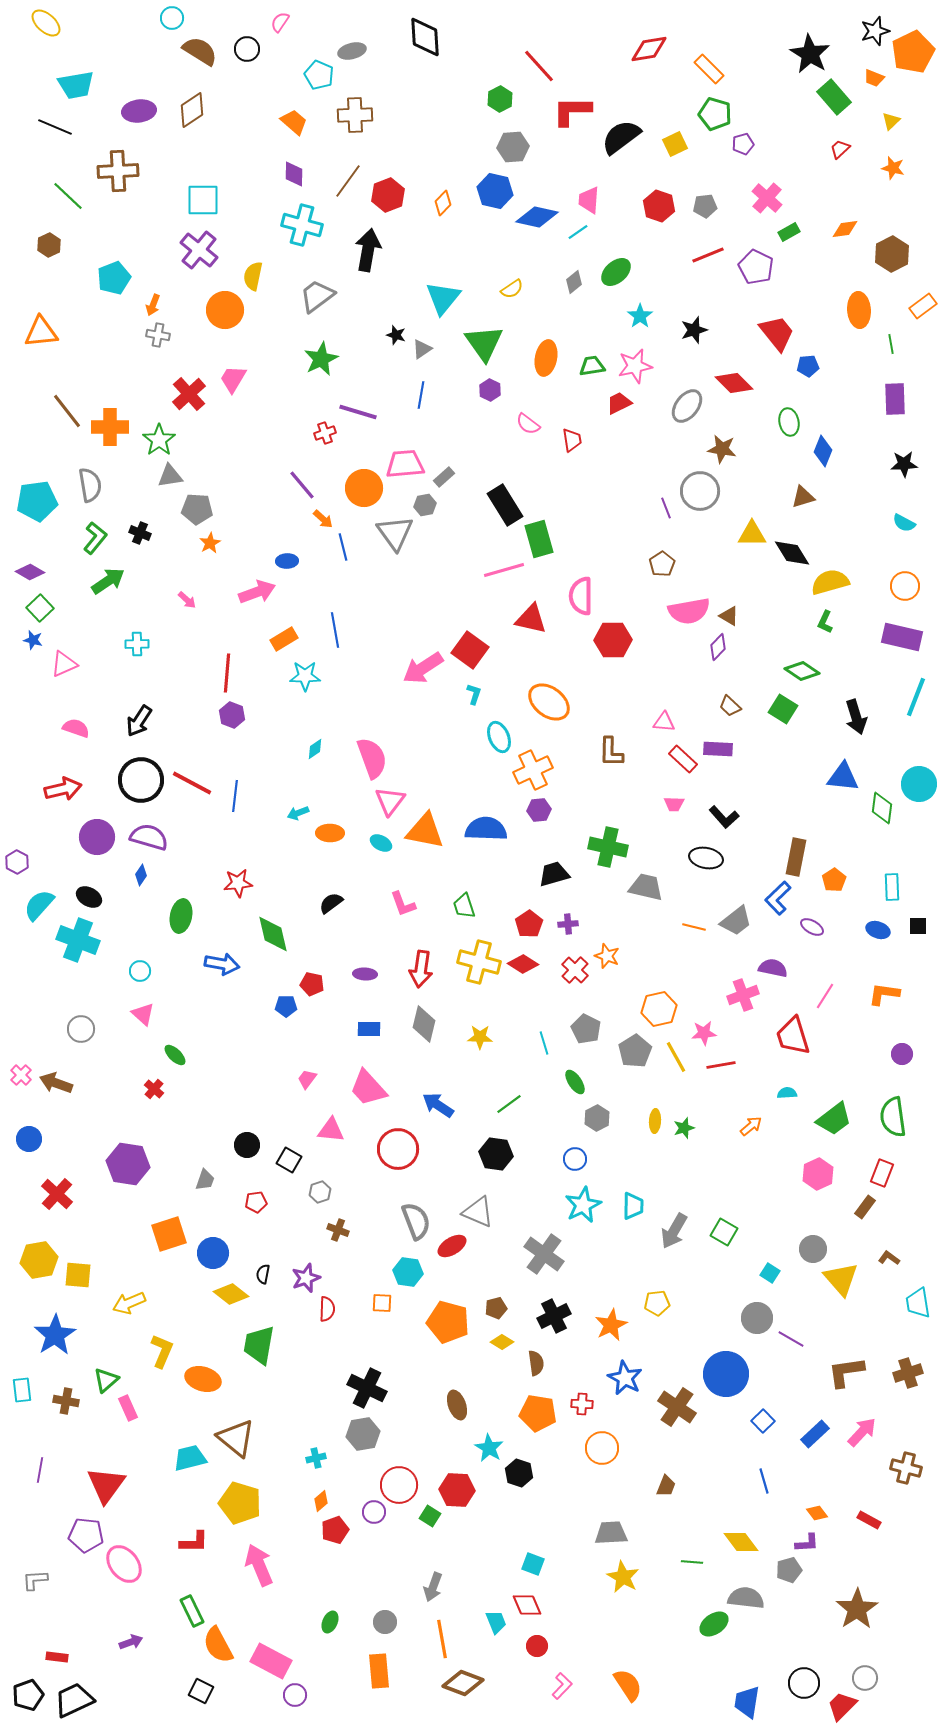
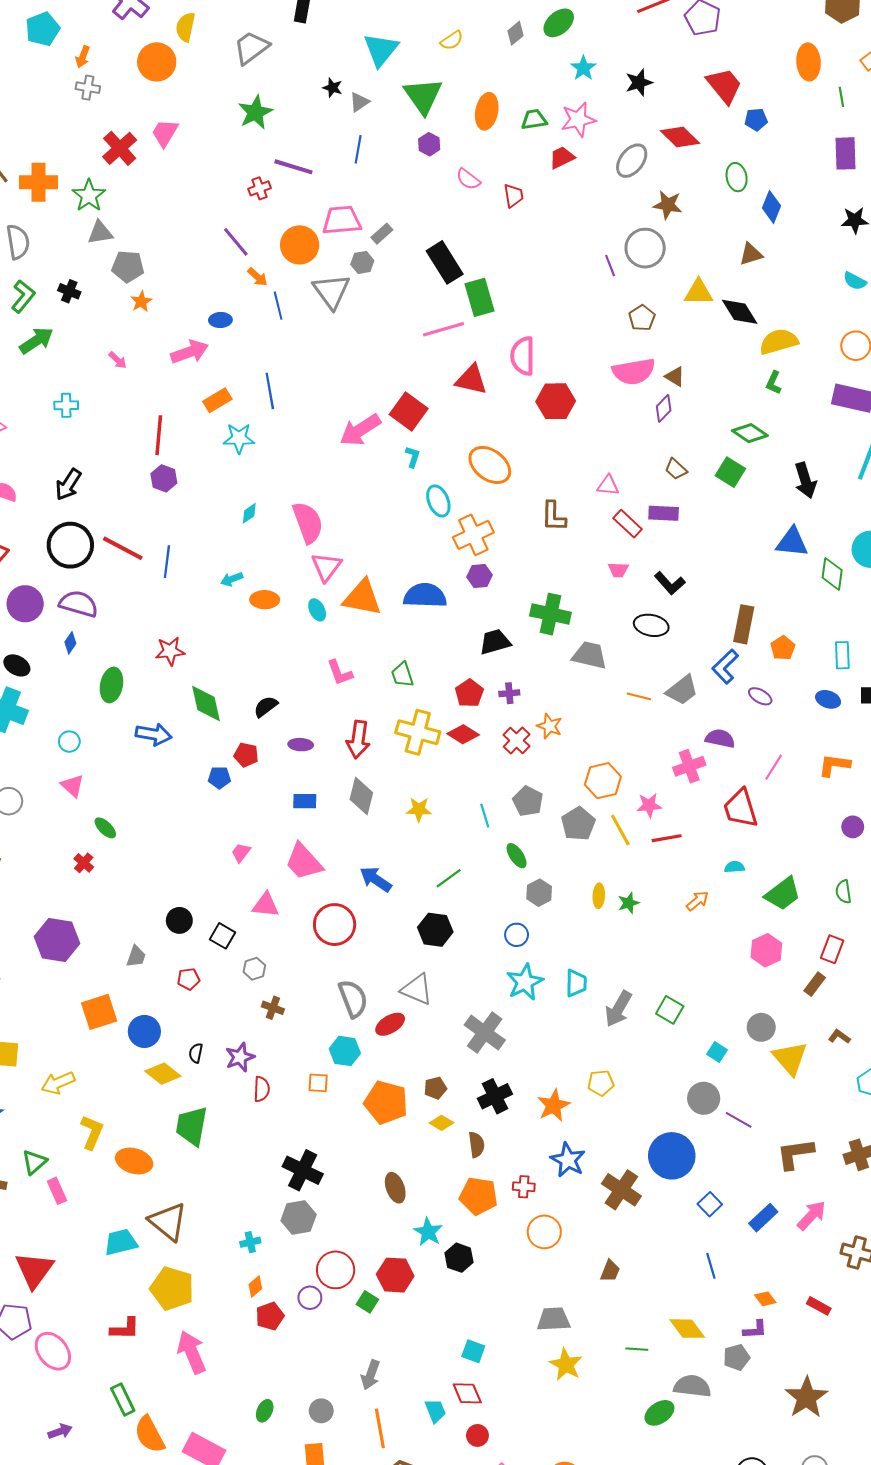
brown pentagon: (662, 564) -> (642, 318), moved
cyan ellipse: (381, 843) -> (317, 610), turned 35
black semicircle: (331, 903) -> (266, 707), moved
green semicircle: (893, 1117) -> (843, 892), size x0.6

